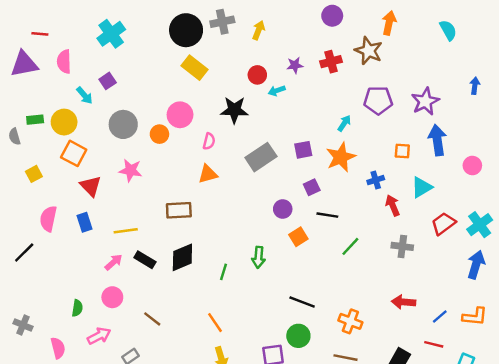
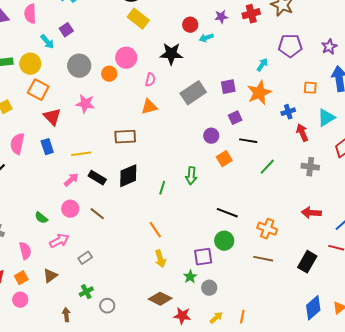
purple star: (425, 101) -> (329, 47), size x0.7
green semicircle: (77, 308) -> (41, 218), turned 120
brown line: (152, 319) -> (97, 214), moved

